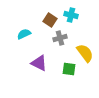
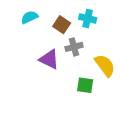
cyan semicircle: (24, 34) -> (29, 17), moved
purple triangle: (39, 63) -> (49, 59), moved

